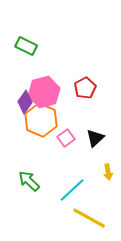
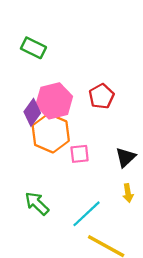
pink square: (66, 138) -> (80, 154), turned 30
black triangle: (95, 138) -> (126, 157), moved

